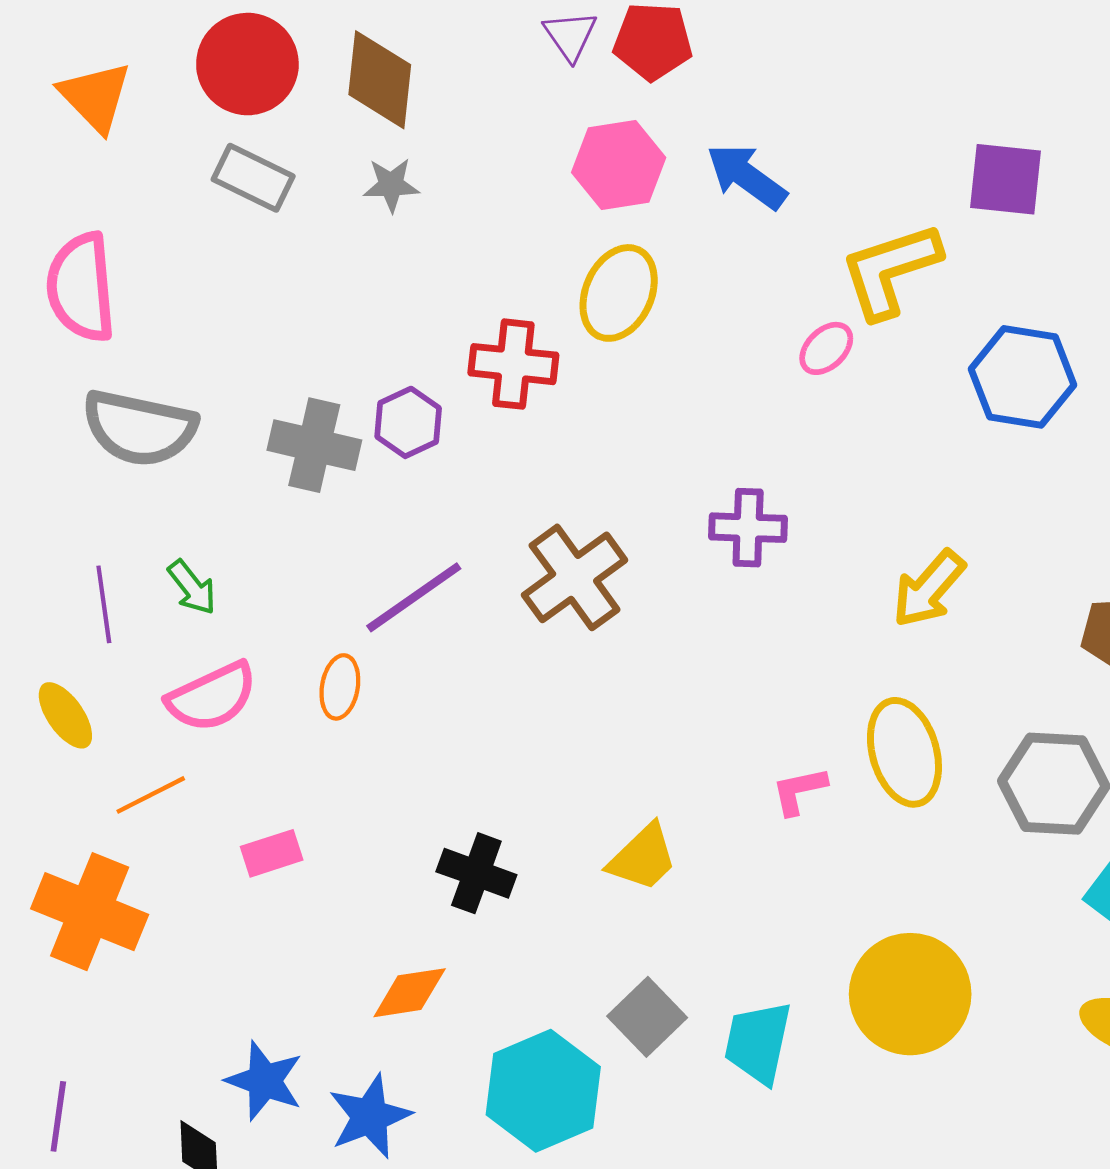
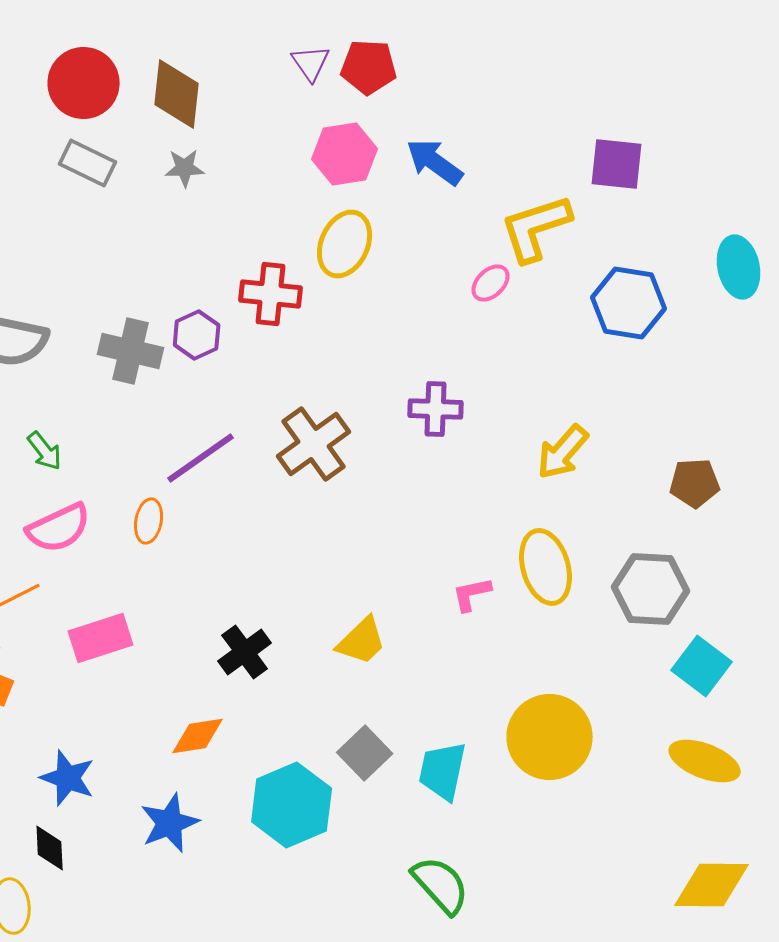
pink rectangle: (272, 853) -> (101, 638), size x1.5
black cross: (476, 873) -> (245, 652), turned 34
blue star: (265, 1081) -> (68, 778), moved

